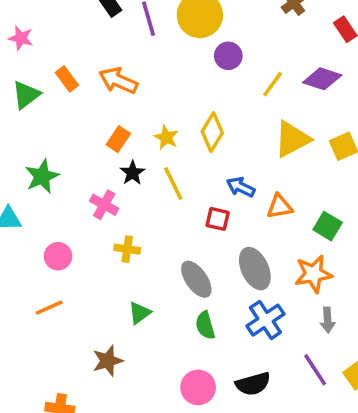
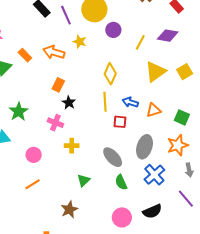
yellow star: (166, 137) -> (80, 42), moved
yellow line: (173, 183) -> (105, 102), moved, turned 30
gray ellipse: (255, 269) -> (144, 147), turned 50

